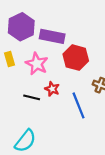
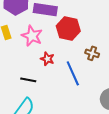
black line: (32, 97) -> (28, 80), moved

